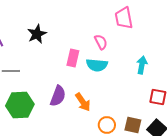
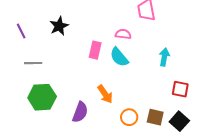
pink semicircle: (101, 42) -> (123, 34), turned -56
cyan semicircle: (97, 65) -> (119, 57), turned 45
purple semicircle: (58, 96) -> (80, 112), moved

